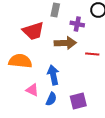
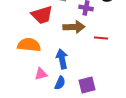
pink triangle: (32, 90) -> (41, 74), turned -40

